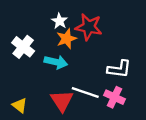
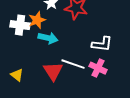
orange star: (66, 39) -> (37, 20), moved
white cross: (23, 47) -> (20, 25), turned -30

